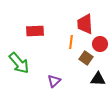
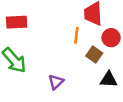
red rectangle: (35, 31) -> (17, 22), moved

